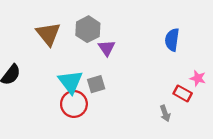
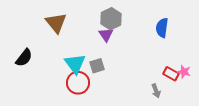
gray hexagon: (88, 29) -> (111, 19), moved
pink star: (198, 78) -> (184, 72), moved

